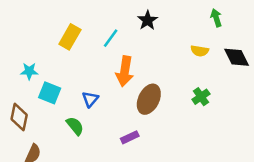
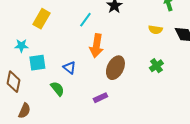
yellow rectangle: (70, 37) -> (41, 19), moved
cyan square: (50, 93) -> (37, 63), turned -30
blue triangle: (90, 99) -> (69, 68), turned -32

